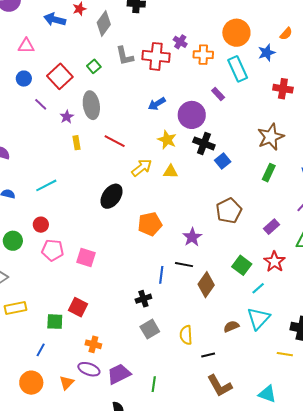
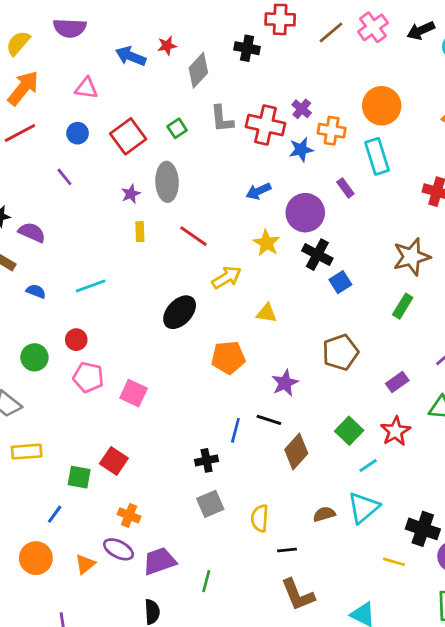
blue star: (267, 53) -> (301, 150), moved
purple line: (41, 104) -> (64, 177), moved
yellow triangle: (171, 172) -> (267, 313), moved

